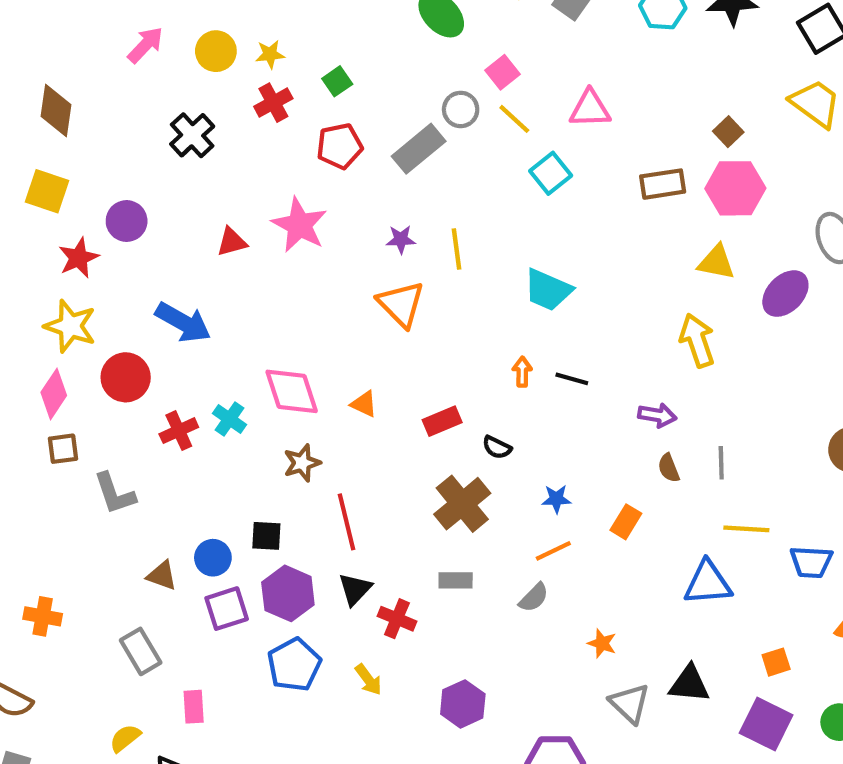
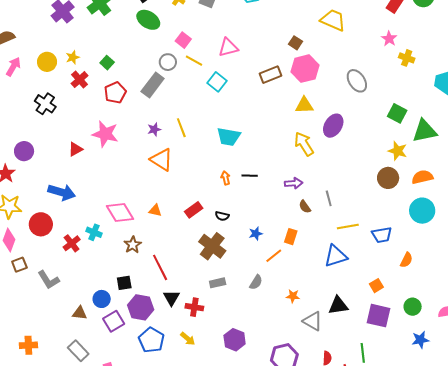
purple ellipse: (785, 294) -> (333, 126), moved
orange line: (553, 551) -> (274, 256), moved

